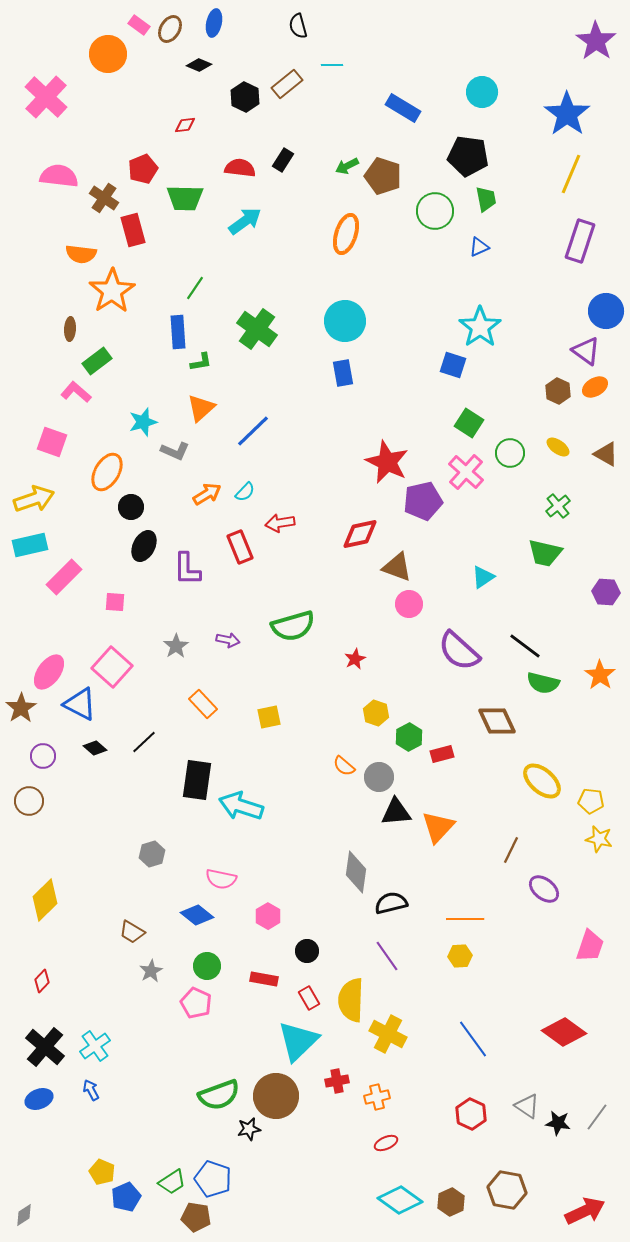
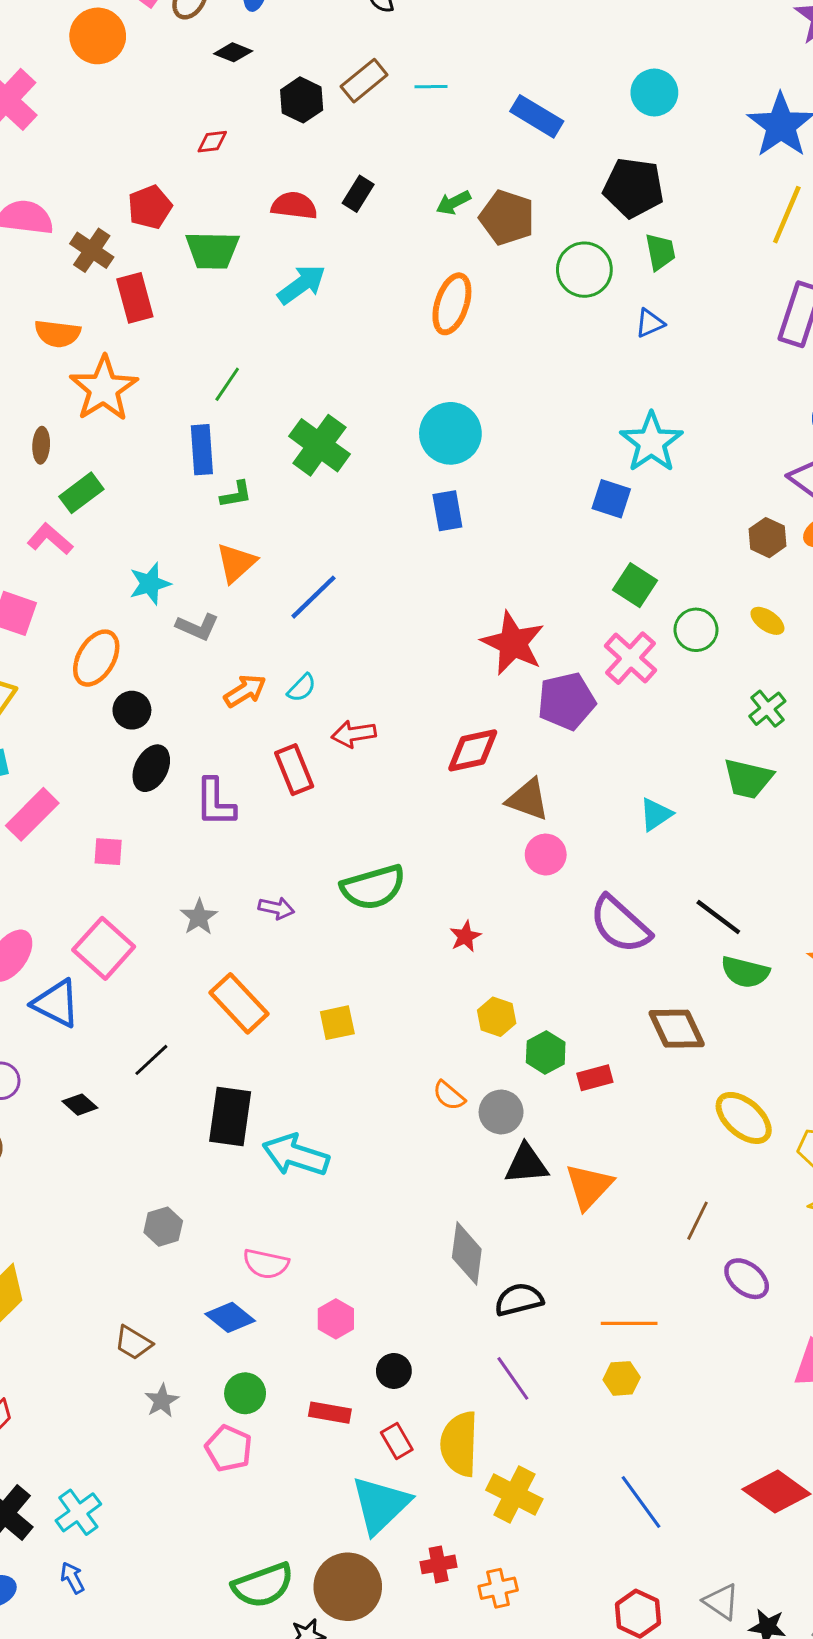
cyan line: (332, 65) -> (431, 87), moved
orange rectangle: (203, 704) -> (239, 1003), size x1.4
black diamond: (95, 748) -> (80, 1105), moved

